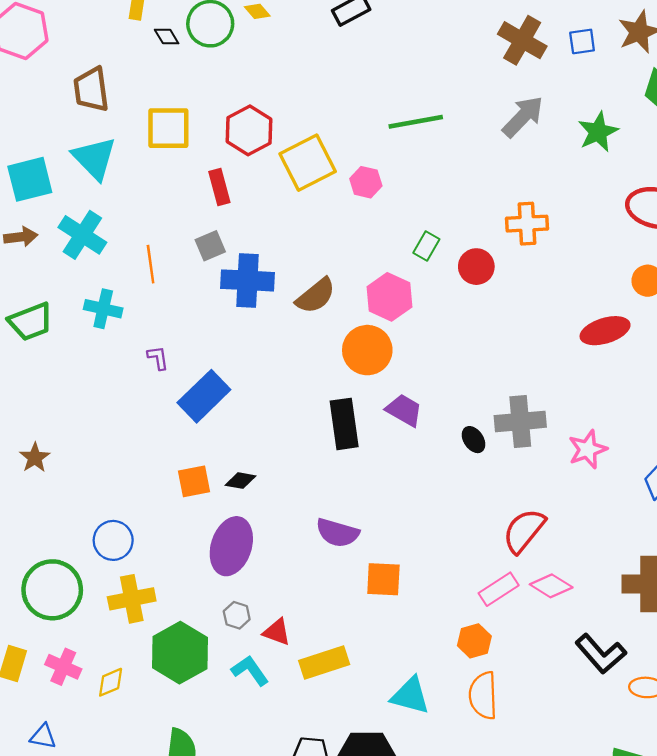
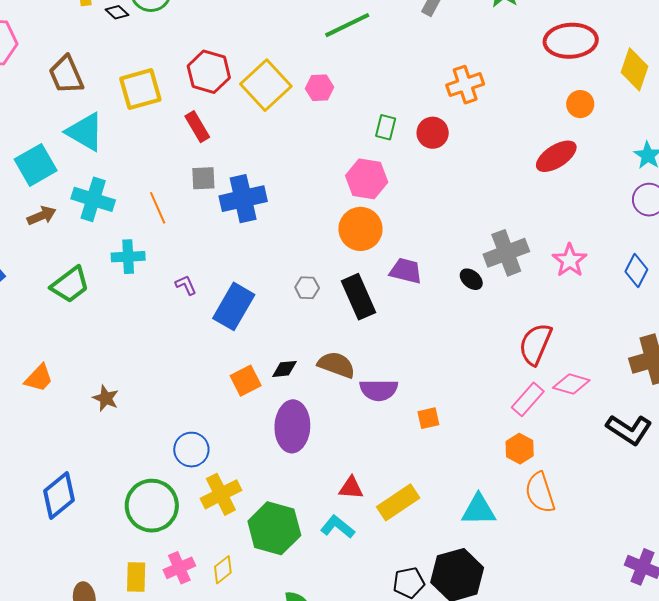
gray square: (210, 246) -> (203, 178), turned 36
brown semicircle: (316, 296) -> (336, 365), moved, turned -105
orange square: (383, 579) -> (428, 418), size x0.7
gray hexagon: (237, 615) -> (307, 288), moved
pink cross: (63, 667) -> (179, 568), turned -32

